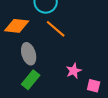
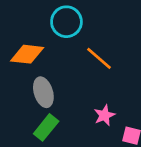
orange line: (56, 29) -> (99, 58), moved

